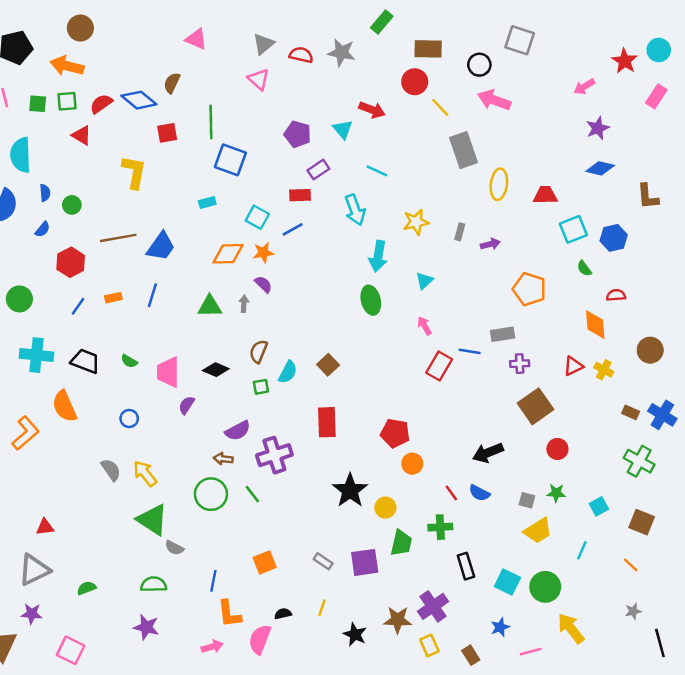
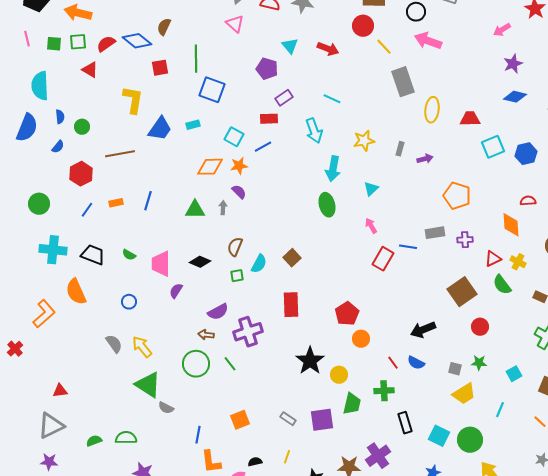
cyan triangle: (343, 129) -> (290, 46), moved
blue trapezoid: (161, 246) -> (160, 129), moved
green semicircle: (584, 268) -> (502, 285), moved, size x1.5
purple cross: (520, 364) -> (465, 240), moved
red pentagon: (395, 433) -> (347, 314), turned 30
green semicircle: (154, 584) -> (126, 438), moved

